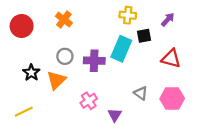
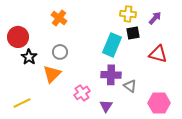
yellow cross: (128, 15) -> (128, 14), moved
red circle: (22, 26) -> (18, 37), moved
purple cross: (94, 61) -> (111, 75), moved
black star: (31, 73) -> (29, 57), moved
pink hexagon: (172, 99) -> (159, 103), moved

